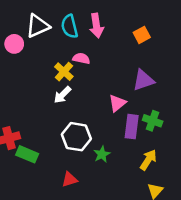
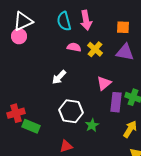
white triangle: (38, 26) -> (23, 21), moved
orange square: (142, 35) -> (123, 27), turned 32
yellow cross: (64, 72) -> (95, 49), moved
purple triangle: (143, 80) -> (125, 52), moved, turned 30

